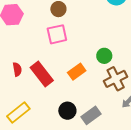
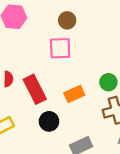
black circle: (67, 111) -> (49, 121), moved

